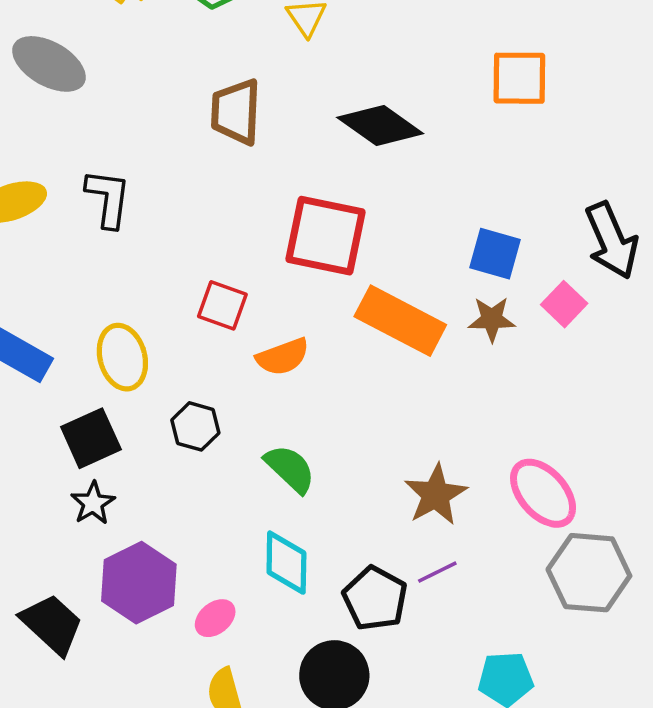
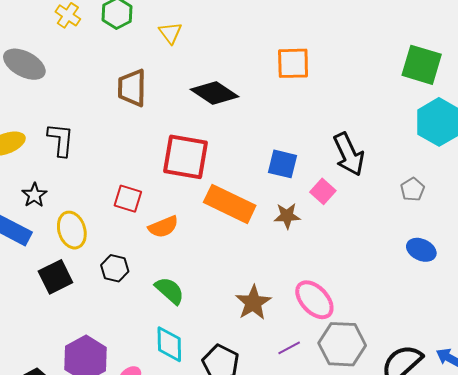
brown star: (492, 319) -> (287, 216), moved
black star: (93, 503) -> (34, 195), moved
purple line: (437, 572) -> (289, 348), moved

